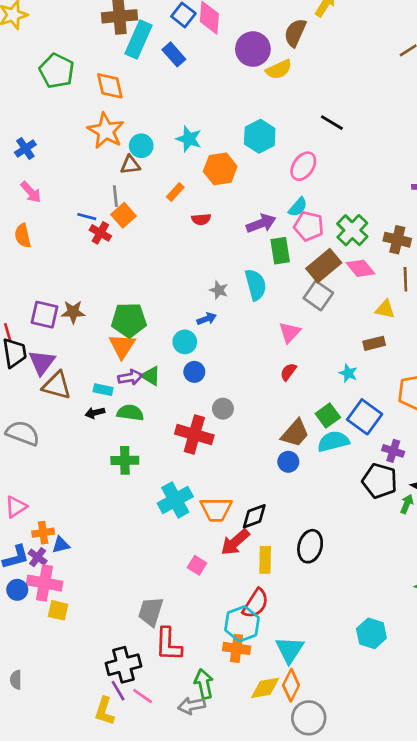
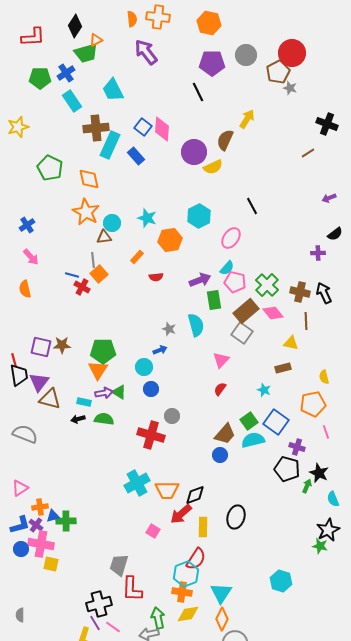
black line: (332, 123) -> (252, 206), turned 30
green cross: (125, 460) -> (66, 521), moved
yellow diamond: (265, 688) -> (188, 614), moved

